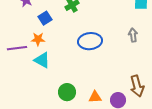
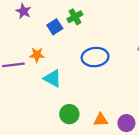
blue square: (45, 18) -> (55, 27), moved
cyan triangle: (42, 60) -> (53, 78), moved

